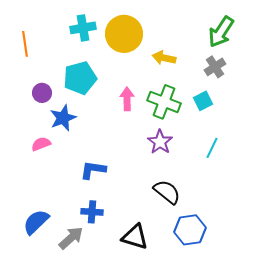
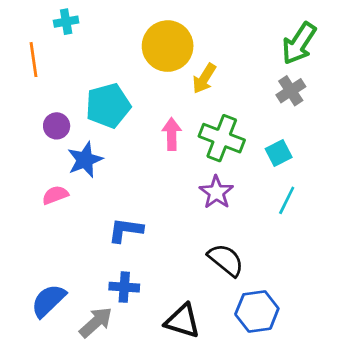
cyan cross: (83, 28) -> (66, 22), moved, size x0.7
yellow arrow: (164, 58) -> (204, 79), moved, turned -70
cyan square: (203, 101) -> (279, 153), moved

